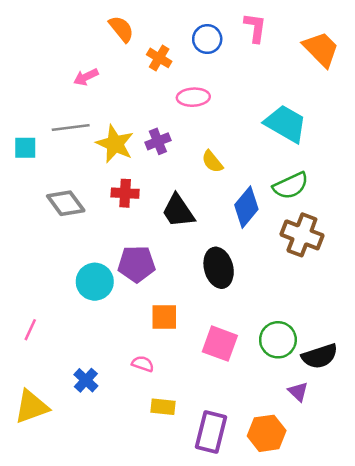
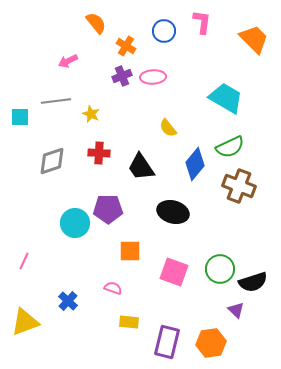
purple cross: (158, 141) -> (122, 76), moved
yellow star: (115, 144) -> (91, 114), size x0.6
gray diamond: (66, 203) -> (52, 161), turned -72
black ellipse: (219, 268) -> (173, 212), turned -60

